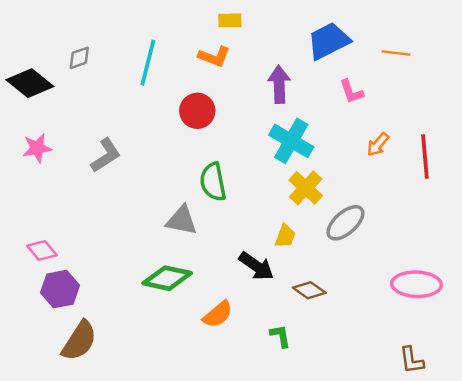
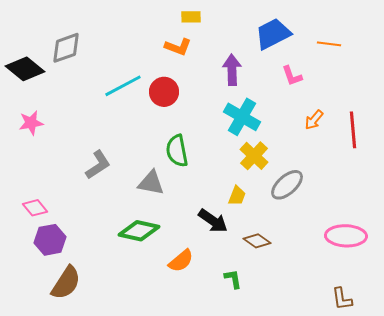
gray diamond: (79, 58) -> (66, 48), size x1.6
cyan line: (148, 63) -> (123, 86), moved, turned 48
gray L-shape: (106, 155) -> (98, 165), moved

